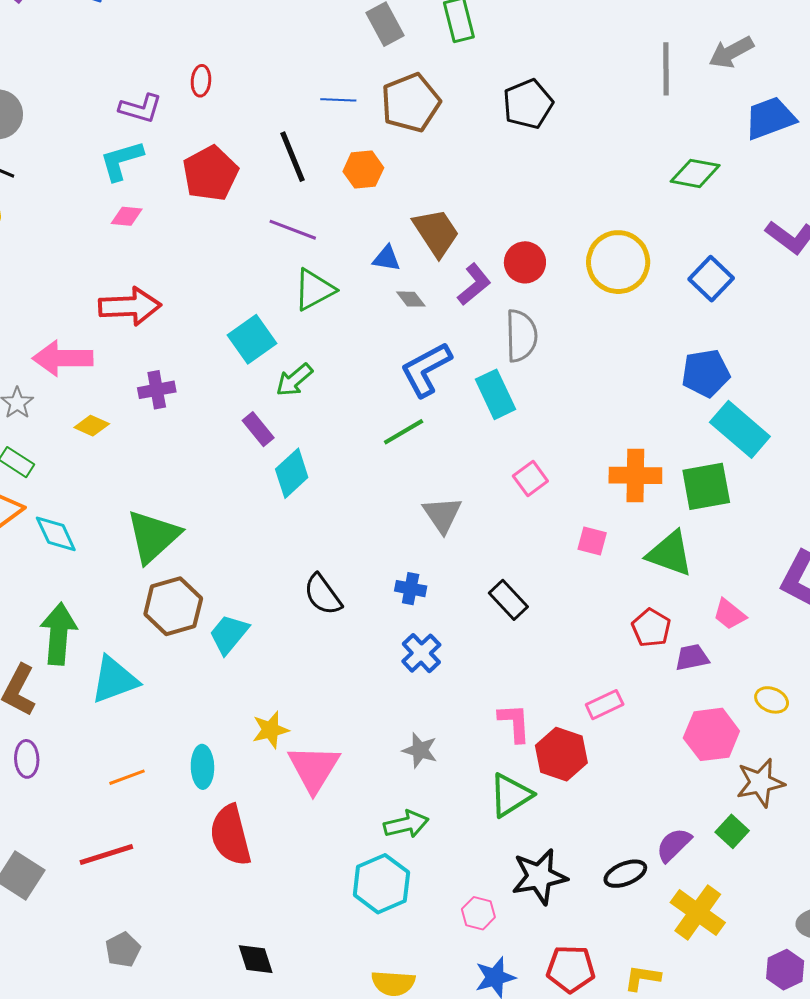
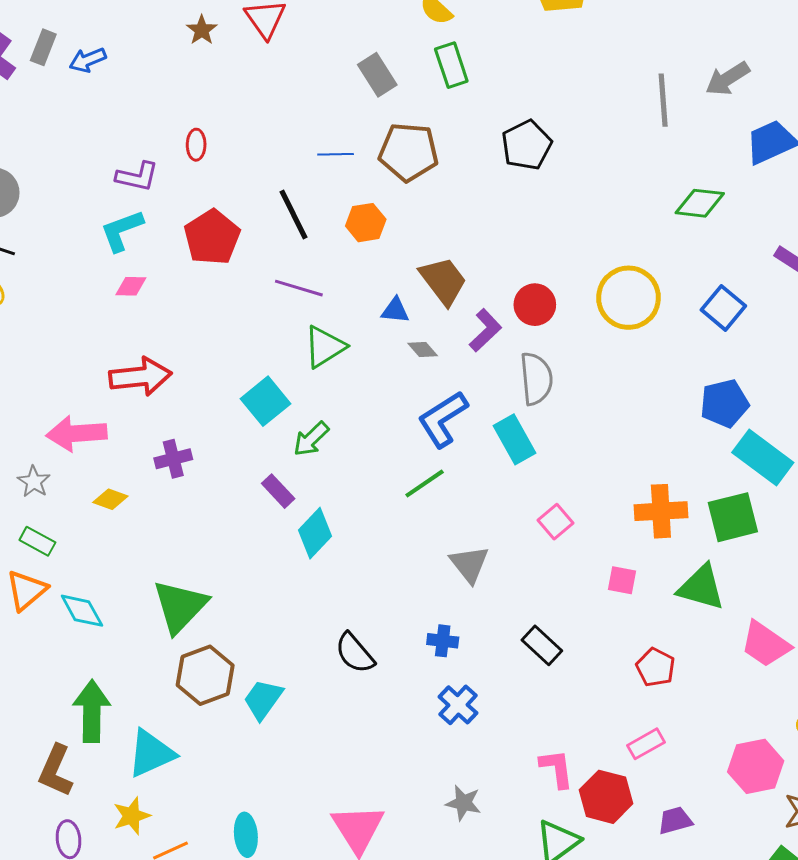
brown pentagon: (411, 103) -> (409, 152), turned 30
pink trapezoid: (730, 614) -> (765, 644), size x1.5
red pentagon: (651, 628) -> (656, 667), moved
purple trapezoid: (692, 657) -> (675, 820), moved
yellow star: (270, 730) -> (132, 816), moved

